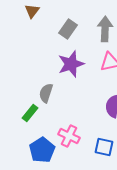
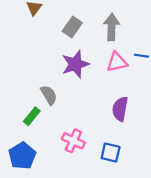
gray semicircle: (46, 93) -> (49, 95), turned 132
blue pentagon: (42, 150) -> (22, 156), moved

